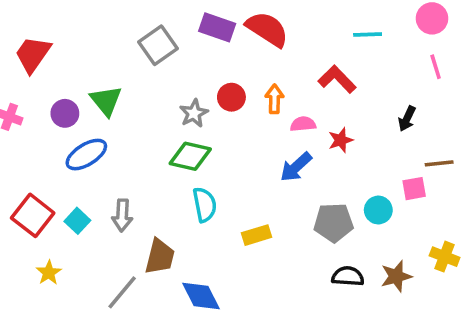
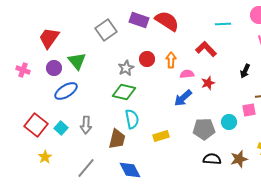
red trapezoid: (33, 54) -> (49, 38), moved
brown trapezoid: (160, 257) -> (117, 139), moved

